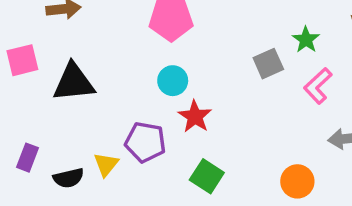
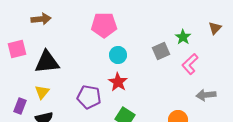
cyan circle: (173, 81) -> (118, 55), moved
yellow triangle: (106, 164) -> (42, 92), moved

